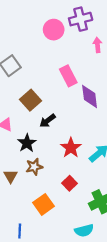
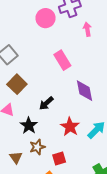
purple diamond: (90, 96) -> (85, 91), moved
brown square: (30, 100) -> (17, 84), moved
red square: (69, 183) -> (59, 159), moved, turned 32

